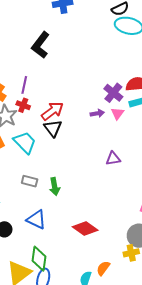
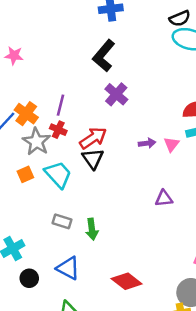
black L-shape: (41, 45) -> (104, 56), moved
purple cross: (113, 93) -> (116, 94), moved

